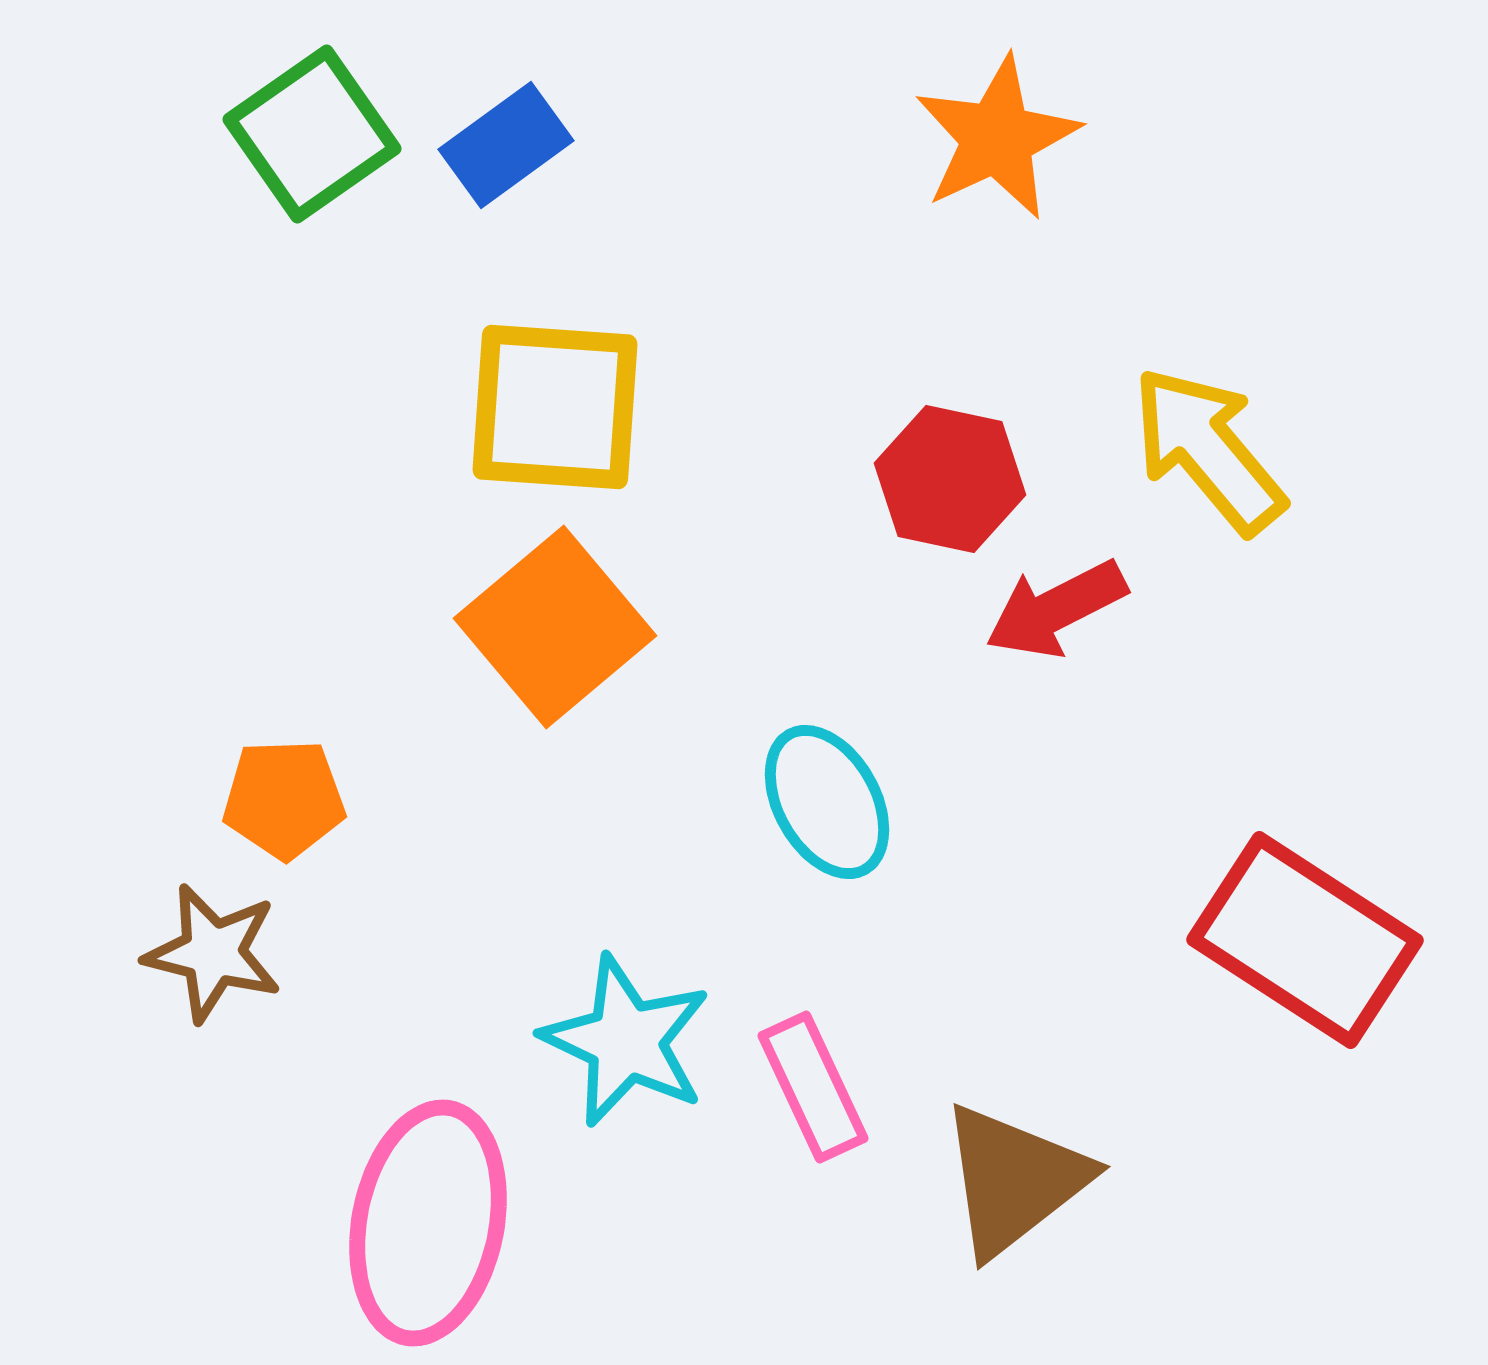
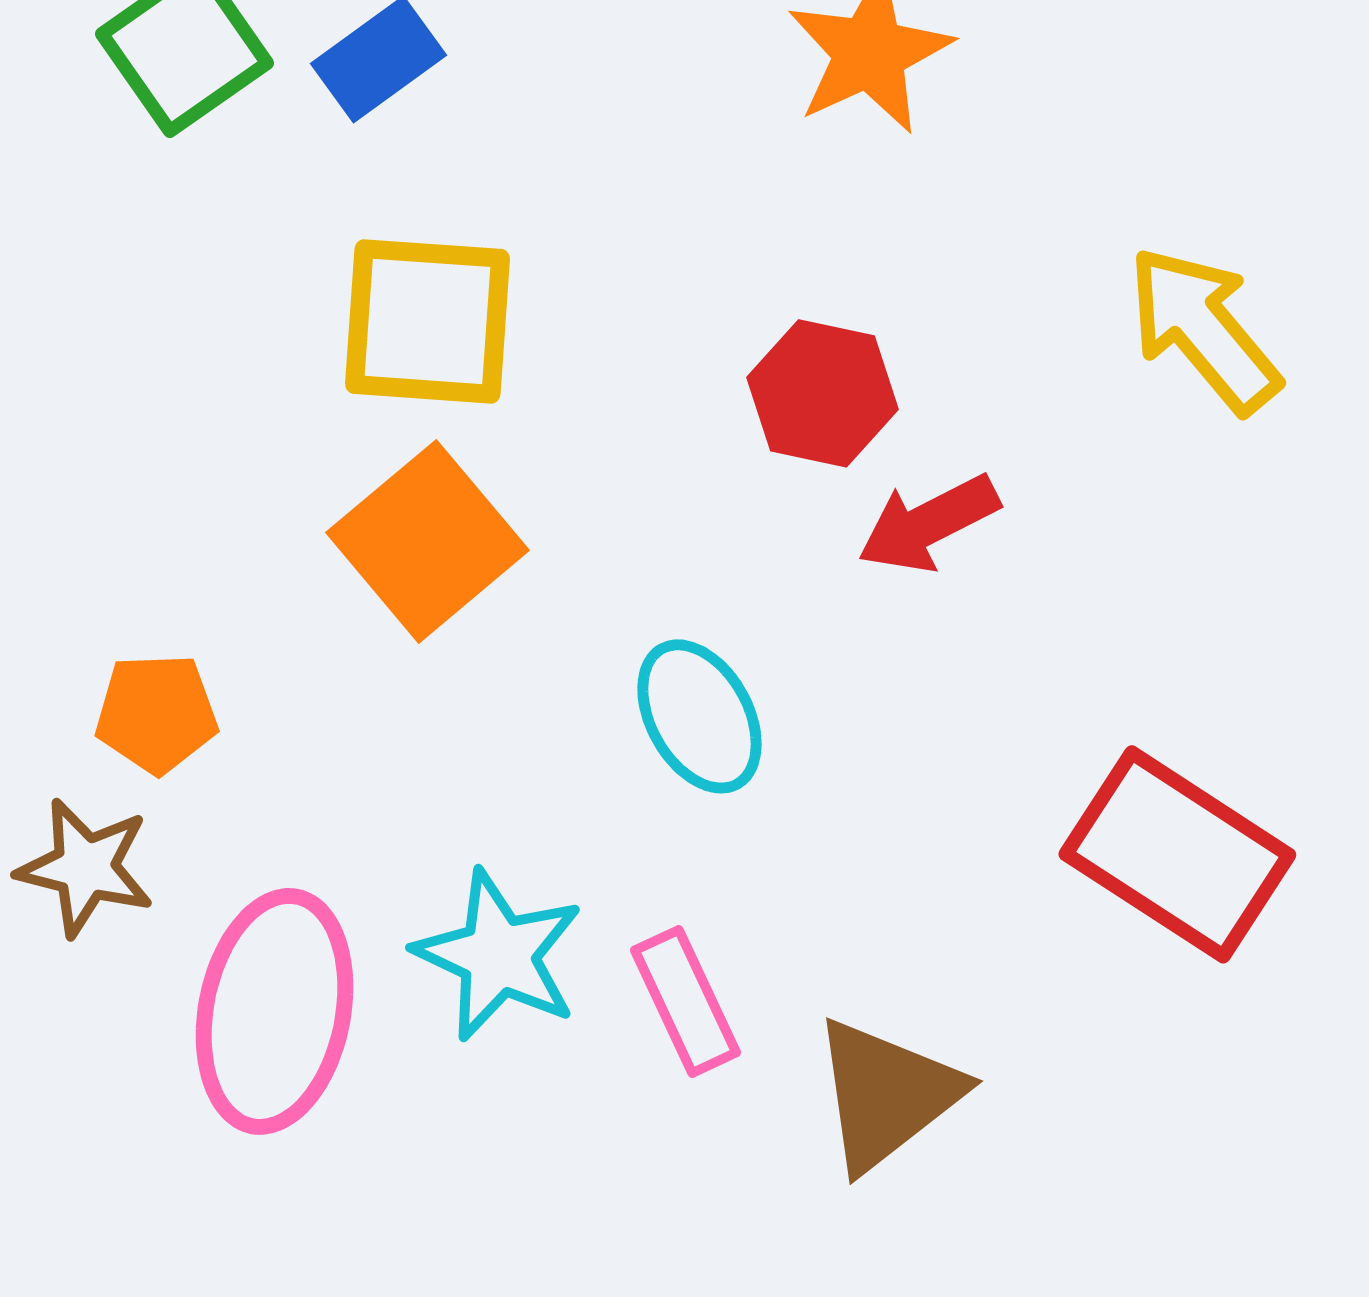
yellow arrow: (1208, 450) -> (1203, 329), moved
pink ellipse: (428, 1223) -> (274, 1011), moved

